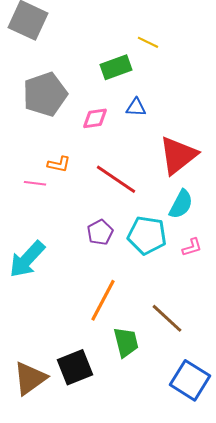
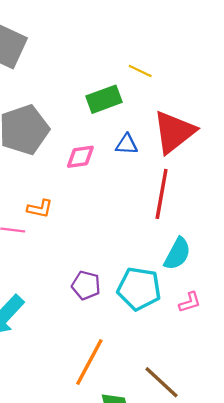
red triangle: (178, 155) -> (174, 132), moved
red line: (116, 179) -> (162, 194), moved, turned 66
purple pentagon: (100, 232) -> (86, 285), turned -30

